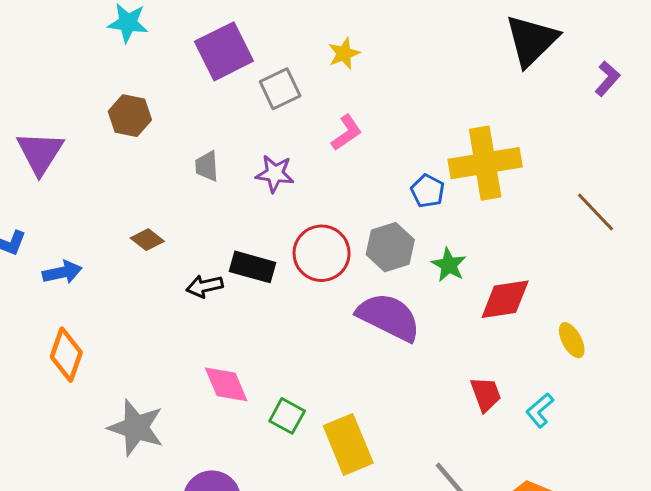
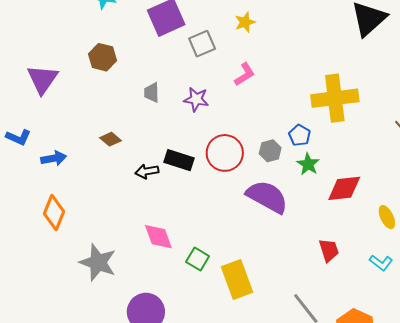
blue pentagon: (428, 191) -> (300, 135), moved
gray hexagon: (390, 247) -> (270, 151), size x0.7
cyan L-shape: (540, 410) -> (381, 263), moved, turned -105

